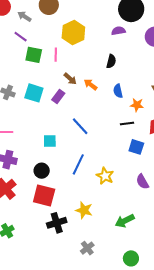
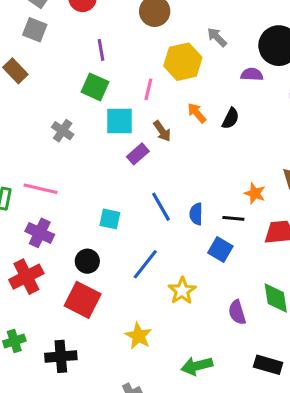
gray arrow: (24, 16) -> (217, 37), moved
purple line: (21, 37) -> (101, 50), turned 32
green square: (34, 55) -> (95, 87), moved
orange arrow: (91, 85) -> (197, 113), moved
blue semicircle: (118, 91) -> (196, 214), moved
cyan square: (34, 93) -> (120, 121), moved, turned -30
blue square: (136, 147) -> (220, 250), moved
black cross: (57, 223) -> (61, 356), moved

